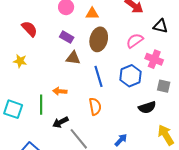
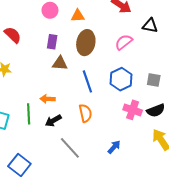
purple rectangle: (67, 37) -> (52, 42), turned 72
pink cross: (154, 59) -> (133, 110), moved
gray square: (164, 86) -> (154, 80), moved
black semicircle: (147, 107) -> (156, 110), moved
black arrow: (60, 122) -> (53, 121), moved

